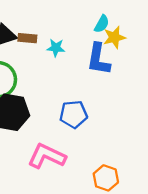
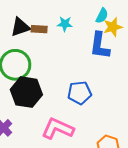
cyan star: (56, 48) -> (65, 24), moved

